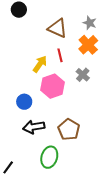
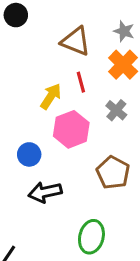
brown pentagon: (69, 129) -> (113, 173), moved
green ellipse: (49, 157) -> (91, 237), moved

